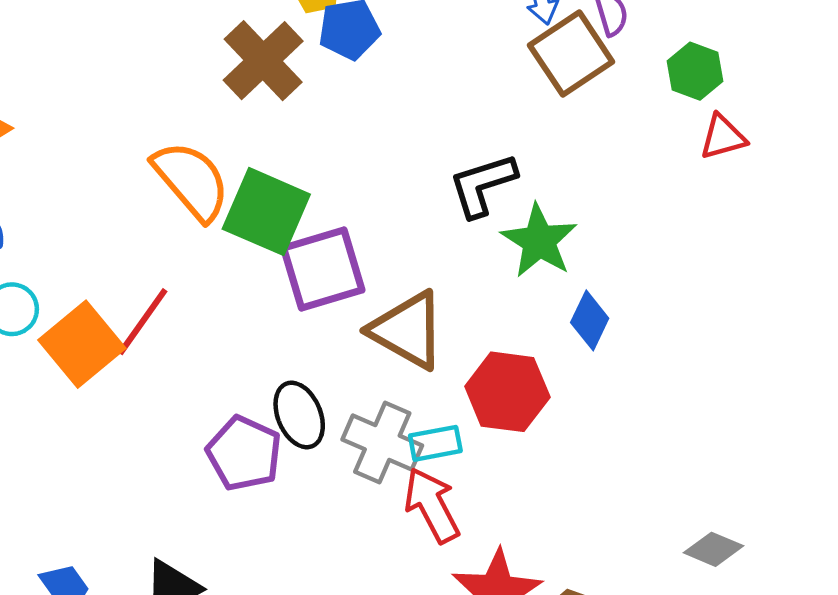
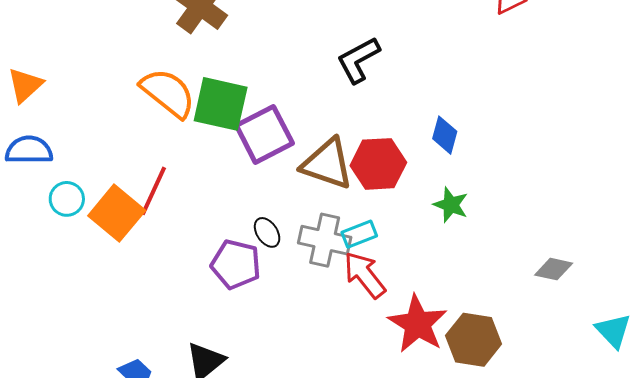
green star: (539, 241) -> (451, 205), moved, size x0.7
red hexagon: (507, 392) -> (378, 164), moved
black ellipse: (299, 415) -> (267, 232), size x0.7

